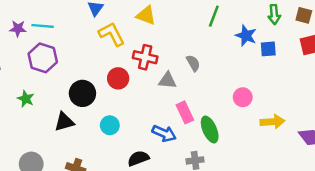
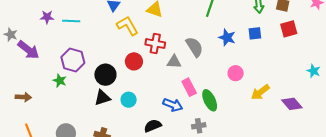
purple star: (18, 29) -> (47, 17), moved
blue star: (246, 36) -> (227, 38), moved
purple hexagon: (43, 58) -> (73, 60), moved
gray semicircle: (193, 63) -> (194, 47), size x1.5
black triangle: (64, 122) -> (102, 98), moved
yellow arrow: (272, 122) -> (260, 92), turned 150

